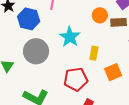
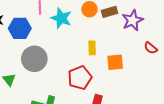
cyan star: (70, 37) -> (61, 18), moved
orange square: (113, 72) -> (115, 62), turned 30

